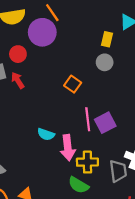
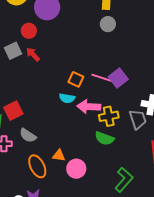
orange square: (73, 84) -> (76, 79), moved
pink line: (88, 119) -> (102, 78), turned -55
pink arrow: (68, 148) -> (89, 107), turned 110

